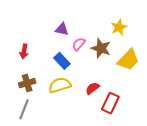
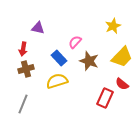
purple triangle: (62, 29) -> (38, 28), moved
brown star: (101, 48) -> (89, 61), moved
brown cross: (27, 83) -> (26, 69), moved
red semicircle: (92, 88) -> (122, 84), moved, turned -104

